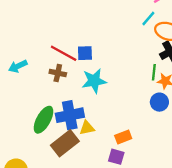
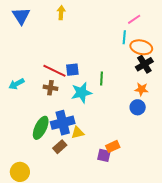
cyan line: (148, 19) -> (124, 37), turned -32
green line: (154, 72) -> (101, 78), moved
orange rectangle: (123, 137) -> (113, 146), moved
brown rectangle: (65, 143) -> (60, 147), size x0.6

